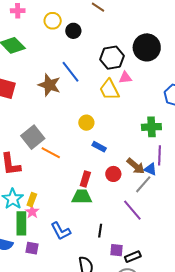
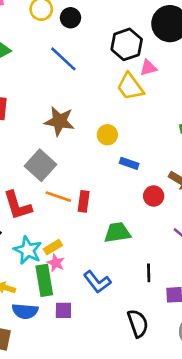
blue line: (70, 72) -> (63, 59), moved
brown star: (49, 85) -> (59, 121), moved
orange line: (51, 153) -> (58, 197), moved
red rectangle: (85, 179) -> (84, 201), moved
yellow rectangle: (32, 200) -> (53, 247), turned 48

